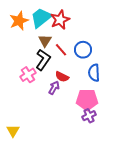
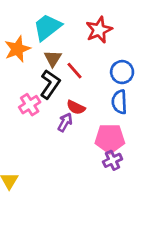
red star: (60, 20) -> (99, 30), moved
orange star: (19, 21) -> (17, 49), moved
blue circle: (83, 50) -> (122, 72), moved

